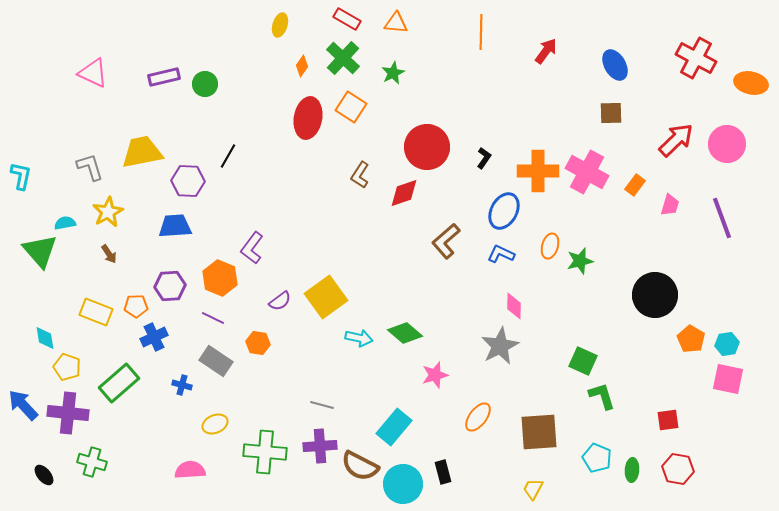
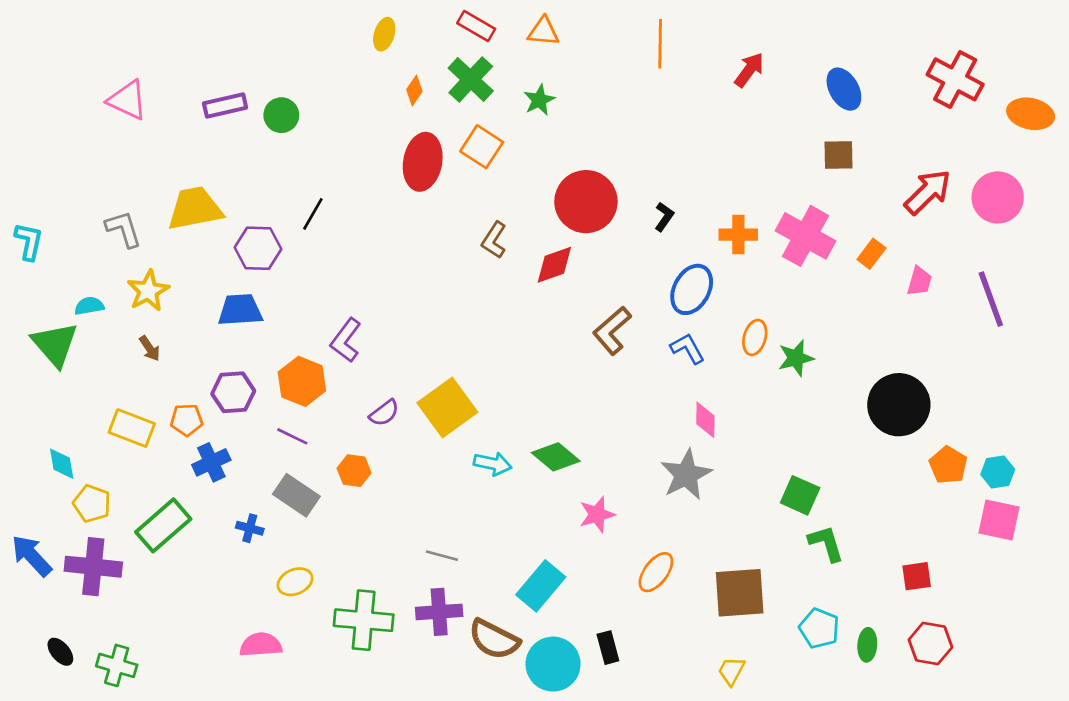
orange cross: (538, 171) -> (738, 235), size x0.7
blue L-shape: (501, 254) -> (688, 348), turned 36
green cross: (92, 462) -> (117, 665), moved

